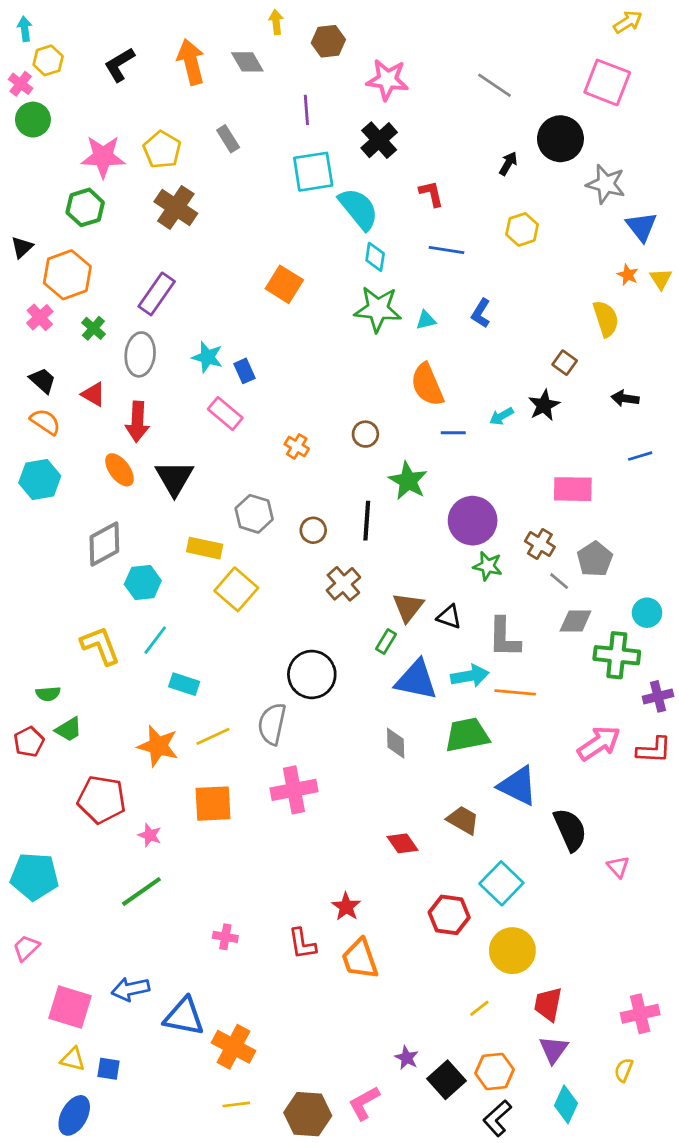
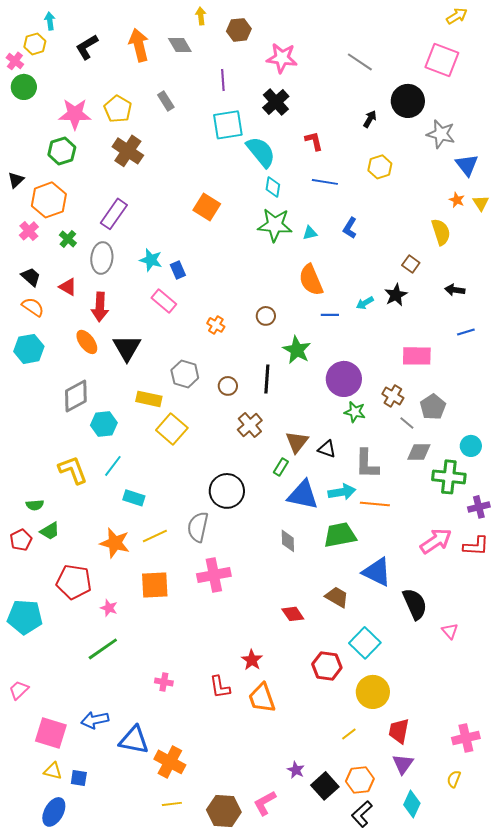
cyan arrow: (25, 29) -> (50, 21), moved
cyan pentagon: (34, 876) -> (25, 617), moved

